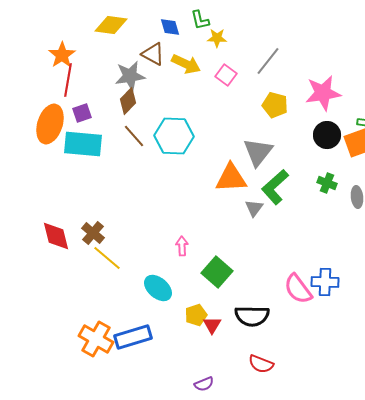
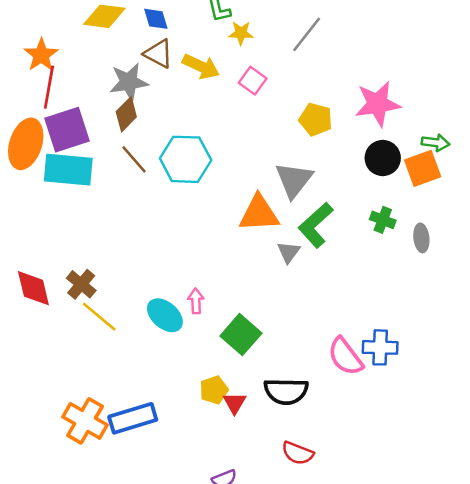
blue diamond: (170, 27) -> (156, 19), moved
gray line: (268, 61) -> (307, 34), moved
purple square: (82, 113) -> (67, 130), size x1.8
cyan ellipse: (158, 288) -> (165, 315), moved

